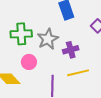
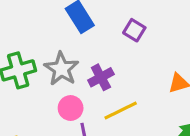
pink circle: (29, 62) -> (71, 108), moved

